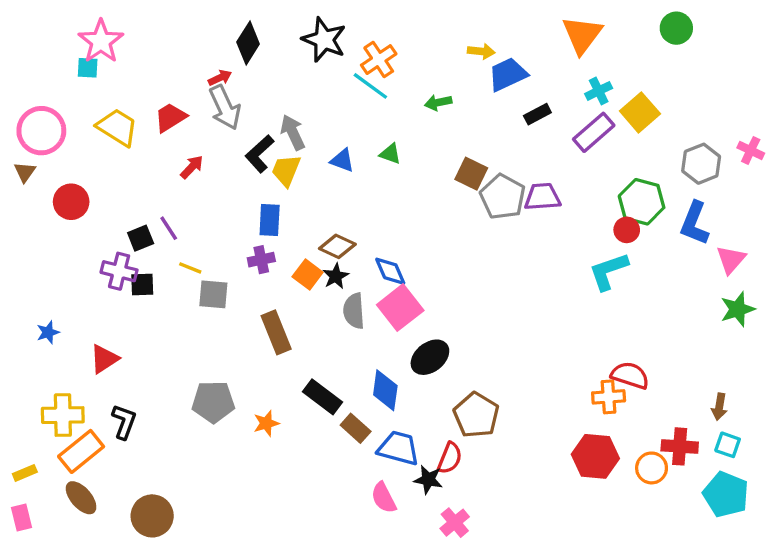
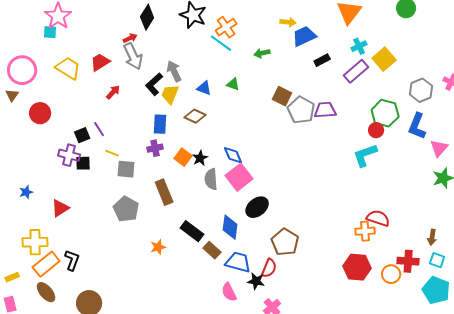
brown diamond: (337, 246) -> (195, 116), moved
gray pentagon: (213, 402) -> (126, 209), moved, turned 30
black L-shape: (124, 422) -> (72, 260), moved

